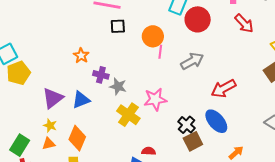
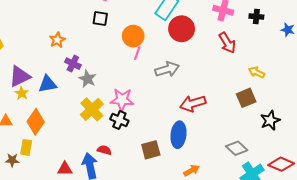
blue ellipse: (216, 121) -> (178, 135), turned 35
yellow star: (50, 125) -> (22, 93), moved
black cross: (186, 125) -> (119, 120), moved, turned -30

